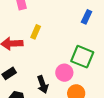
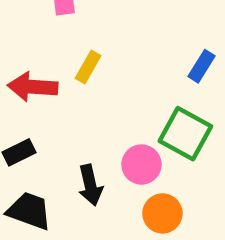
blue rectangle: (87, 17) -> (202, 66), moved

